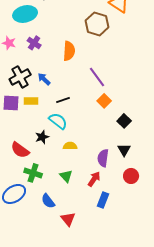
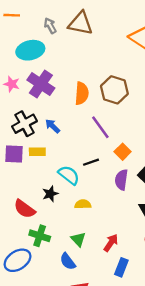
brown hexagon: (97, 24) -> (114, 90), moved
purple cross: (34, 43) -> (41, 84), size x1.6
purple line: (97, 77) -> (100, 127), moved
black line: (63, 100) -> (91, 162), moved
purple semicircle: (103, 158) -> (121, 180), moved
blue semicircle: (48, 201) -> (68, 261), moved

